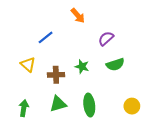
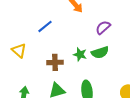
yellow triangle: (28, 64) -> (19, 50), moved
green semicircle: (115, 64) -> (100, 52), moved

